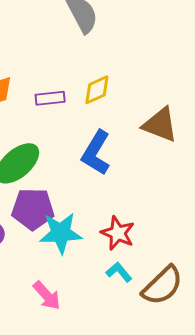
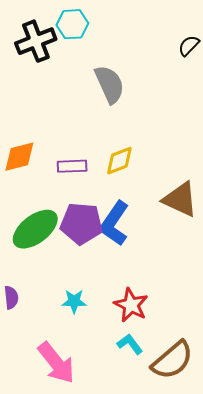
purple pentagon: (33, 209) -> (81, 223), moved
cyan star: (61, 233) -> (74, 301), size x0.6
pink arrow: (47, 295) -> (56, 363), size x1.4

